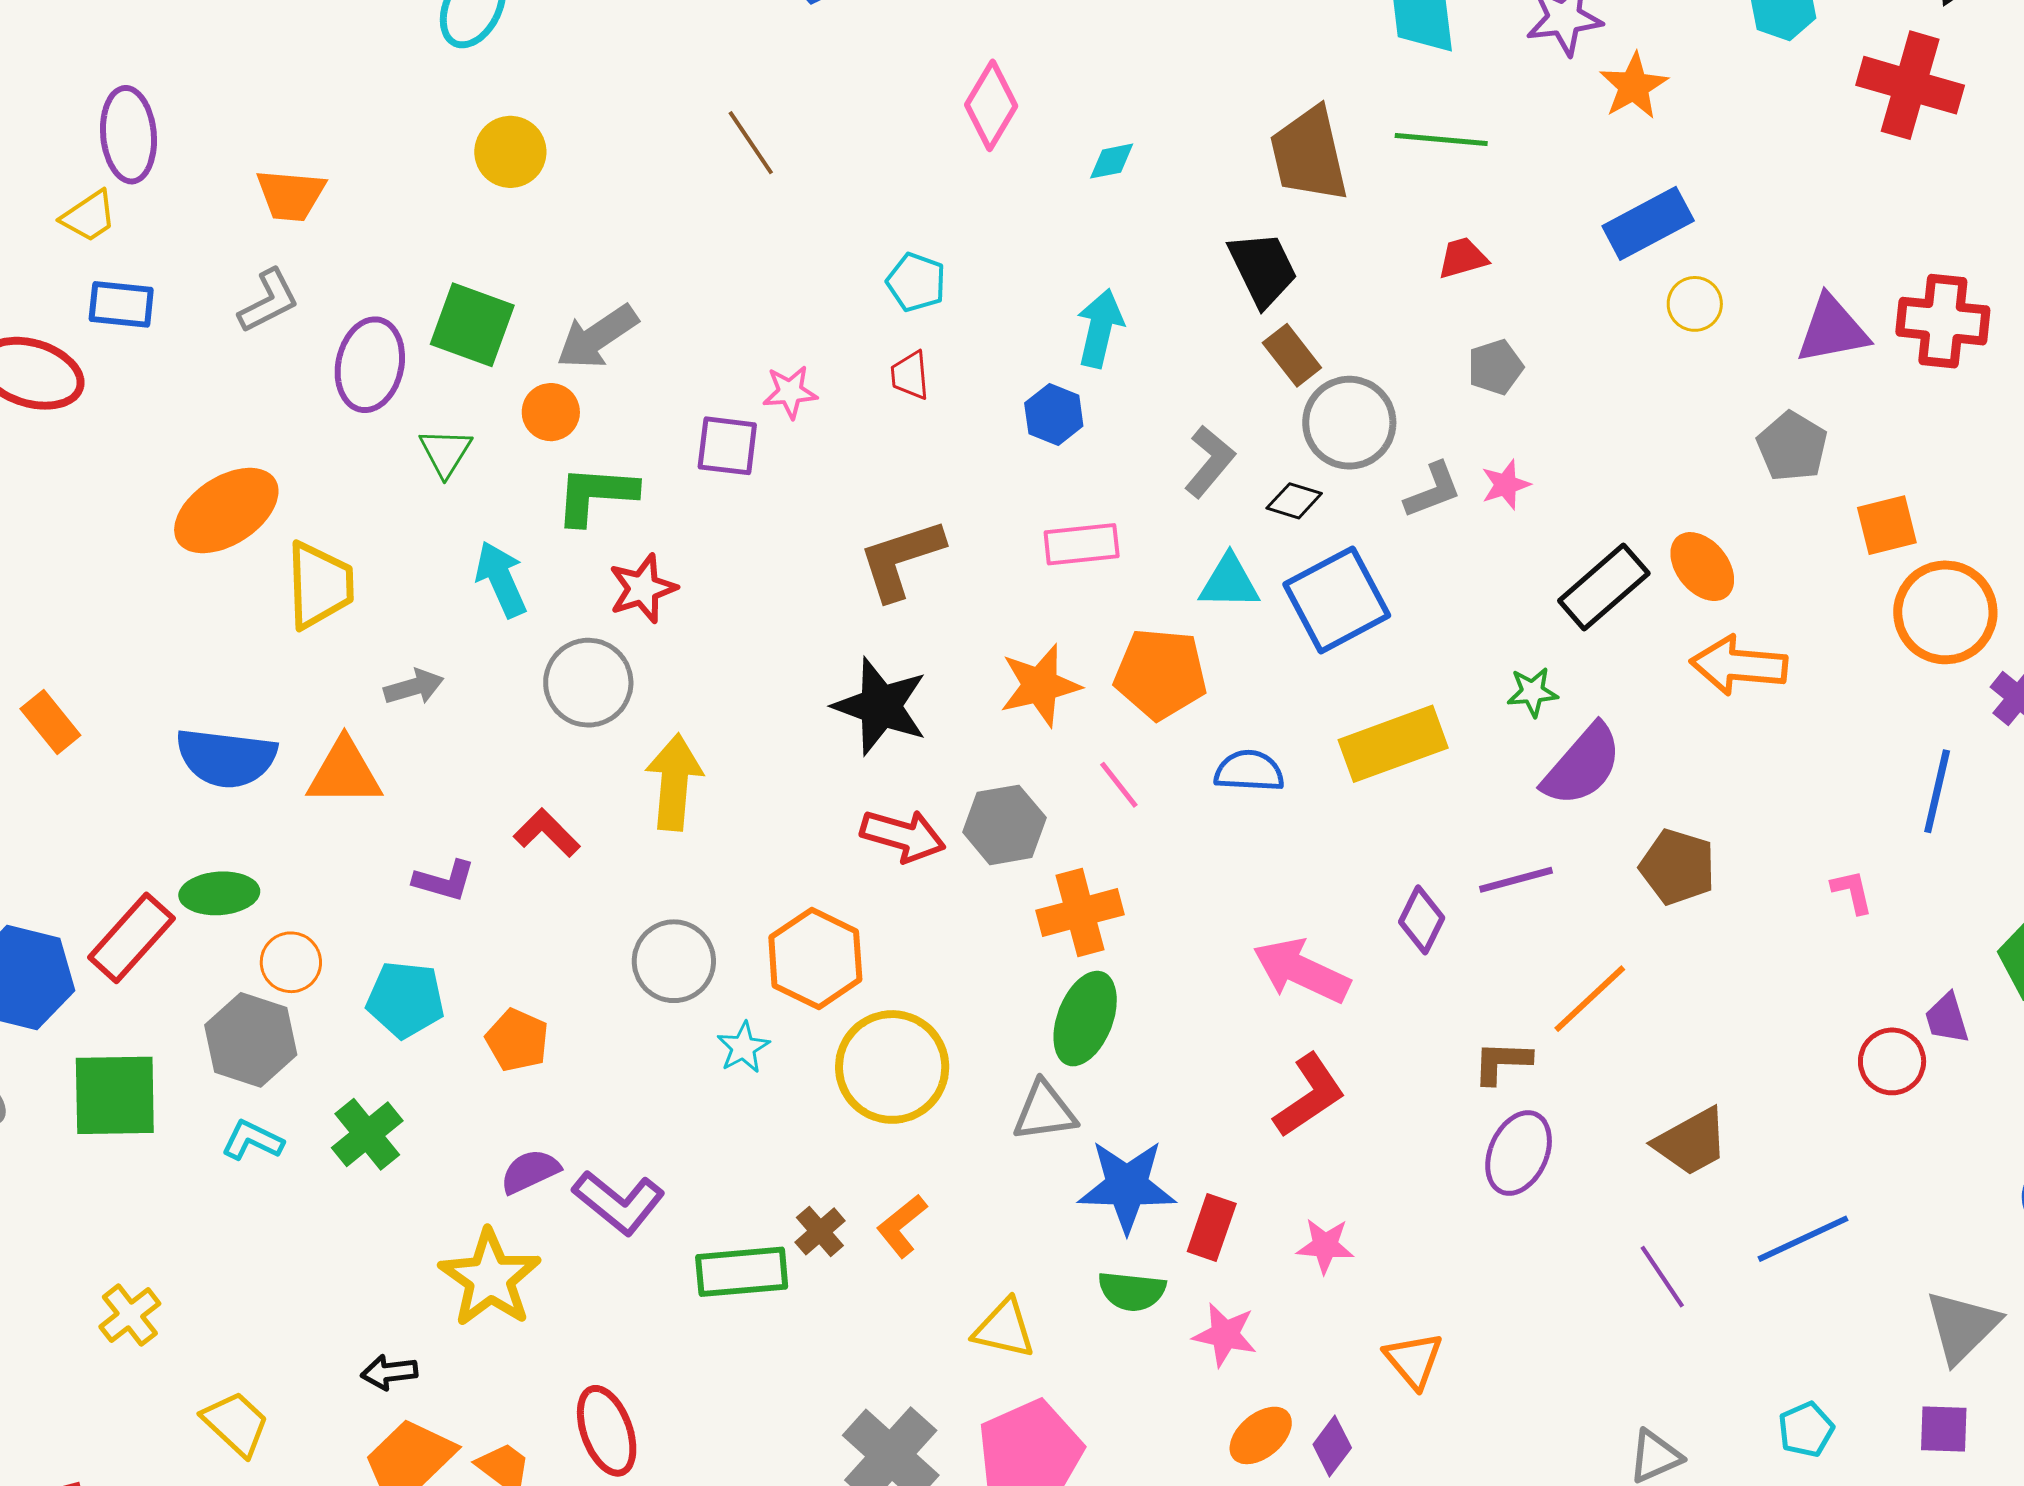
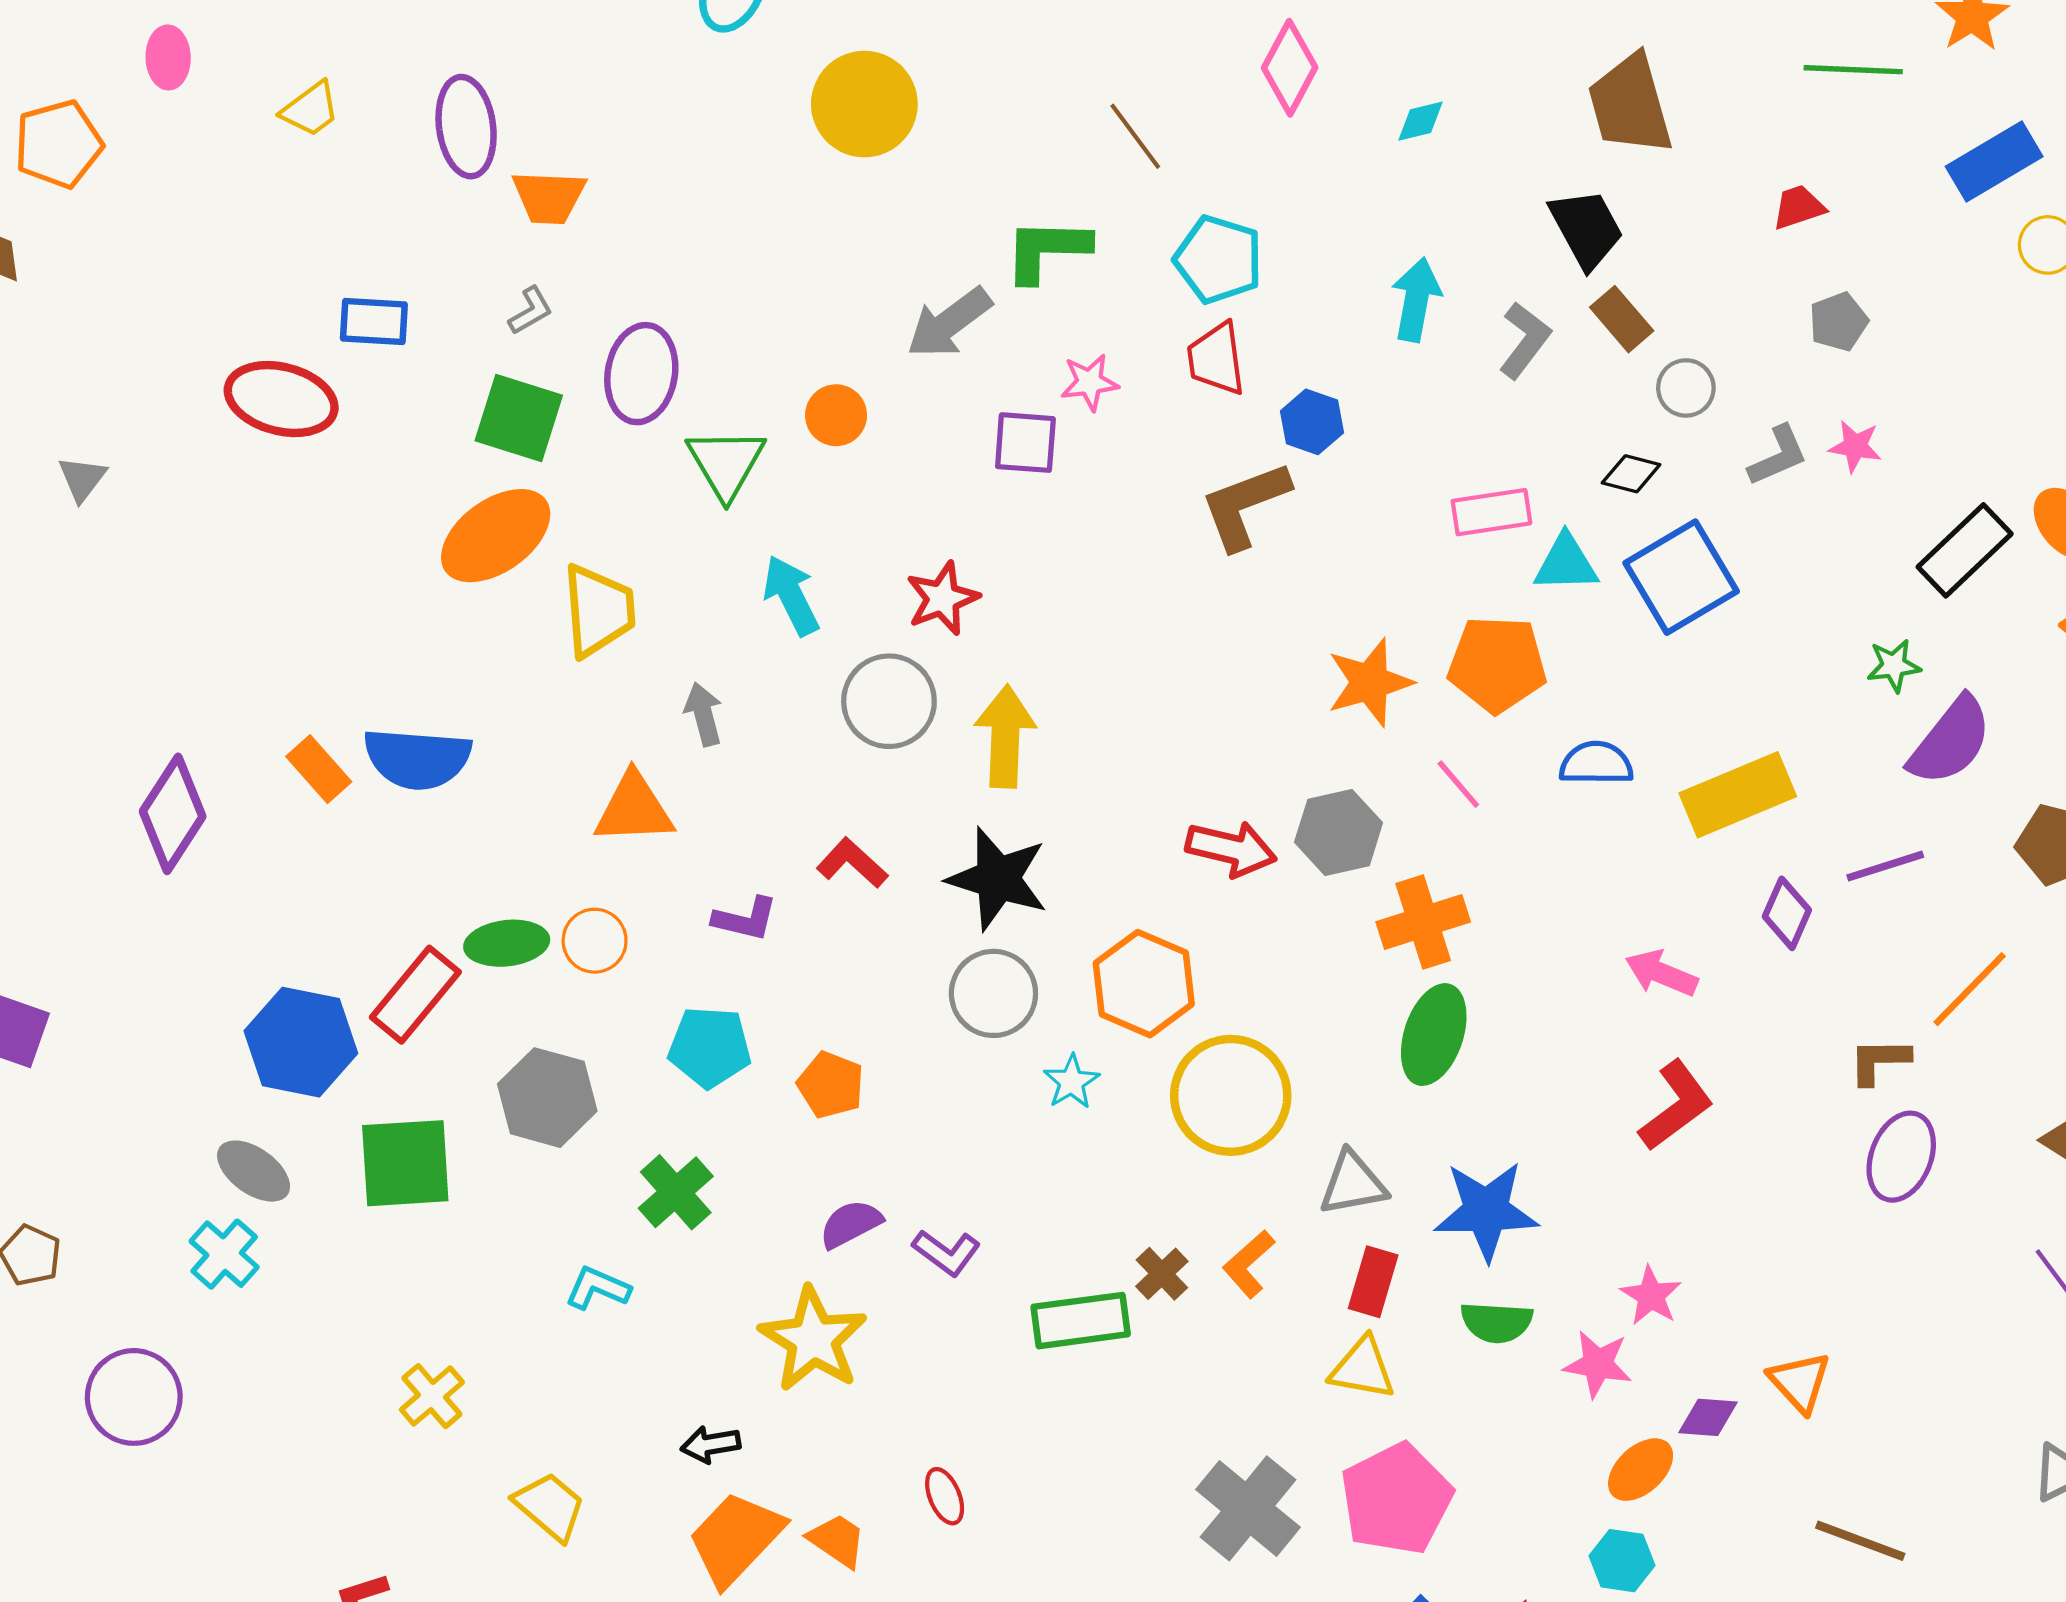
purple ellipse: (128, 135) -> (466, 127), moved
green line: (1441, 140) -> (1853, 70), moved
brown line: (751, 143) -> (1135, 136), moved
yellow circle: (510, 152) -> (864, 104), moved, size x1.4
yellow trapezoid: (89, 216) -> (311, 109), moved
cyan pentagon: (916, 282) -> (1218, 259), size x1.4
gray L-shape: (269, 301) -> (531, 311), size x0.7
green square: (472, 325) -> (519, 418), moved
gray arrow: (597, 337) -> (949, 323), moved
red trapezoid: (910, 375) -> (1216, 359), size x1.4
blue hexagon: (1054, 415) -> (1312, 422), moved
gray circle: (1349, 423) -> (1686, 388), size x0.6
green triangle: (445, 452) -> (726, 463), size x1.4
gray L-shape: (1210, 461) -> (1525, 340), moved
pink star: (1506, 485) -> (1855, 446), turned 30
green L-shape: (596, 495) -> (1047, 250), moved
pink rectangle: (1082, 544) -> (1491, 512), moved
brown L-shape: (901, 559) -> (1245, 505), moved
gray arrow: (414, 687) -> (704, 714), turned -86
black star: (880, 706) -> (998, 879), moved
yellow rectangle: (1393, 744) -> (1738, 795), moved
blue semicircle: (226, 758) -> (417, 759), moved
yellow arrow: (674, 782) -> (1005, 736), moved
orange circle: (291, 962) -> (595, 941), moved
pink arrow: (1301, 971) -> (1661, 973), size x0.7
gray triangle: (1045, 1111) -> (1353, 1184), moved
cyan L-shape: (252, 1140) -> (598, 1288), moved
purple L-shape: (619, 1202) -> (947, 1253), size x0.7
red rectangle: (1212, 1227) -> (1373, 1282), moved
pink star: (1325, 1246) -> (1651, 1296), moved, turned 30
red ellipse: (607, 1431) -> (945, 1496), size x0.6
purple diamond: (1332, 1446) -> (1708, 1417), moved, turned 60

